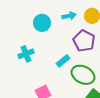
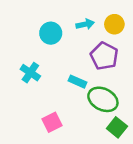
cyan cross: (26, 54) -> (30, 73), turned -35
cyan rectangle: (63, 61) -> (77, 82), turned 64

